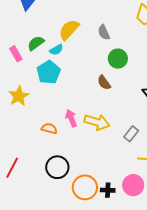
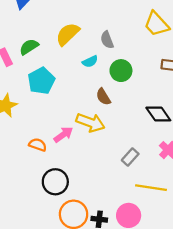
cyan semicircle: (56, 50) -> (90, 61), moved
pink arrow: (71, 118) -> (63, 135), turned 72
yellow arrow: (97, 122) -> (90, 122), moved
black circle: (57, 167) -> (55, 182), moved

